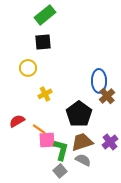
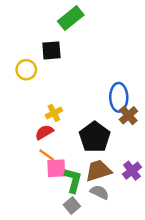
green rectangle: (45, 15) -> (71, 18), moved
yellow circle: (28, 68) -> (26, 70), moved
red semicircle: (17, 121) -> (44, 132), moved

